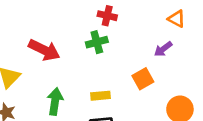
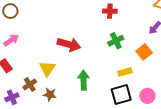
green cross: (97, 42) -> (116, 41), moved
yellow rectangle: (101, 96) -> (125, 72), moved

